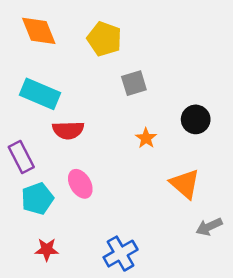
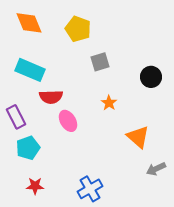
black circle: (196, 119) -> (151, 77), moved
pink ellipse: (80, 184) -> (68, 121), moved

